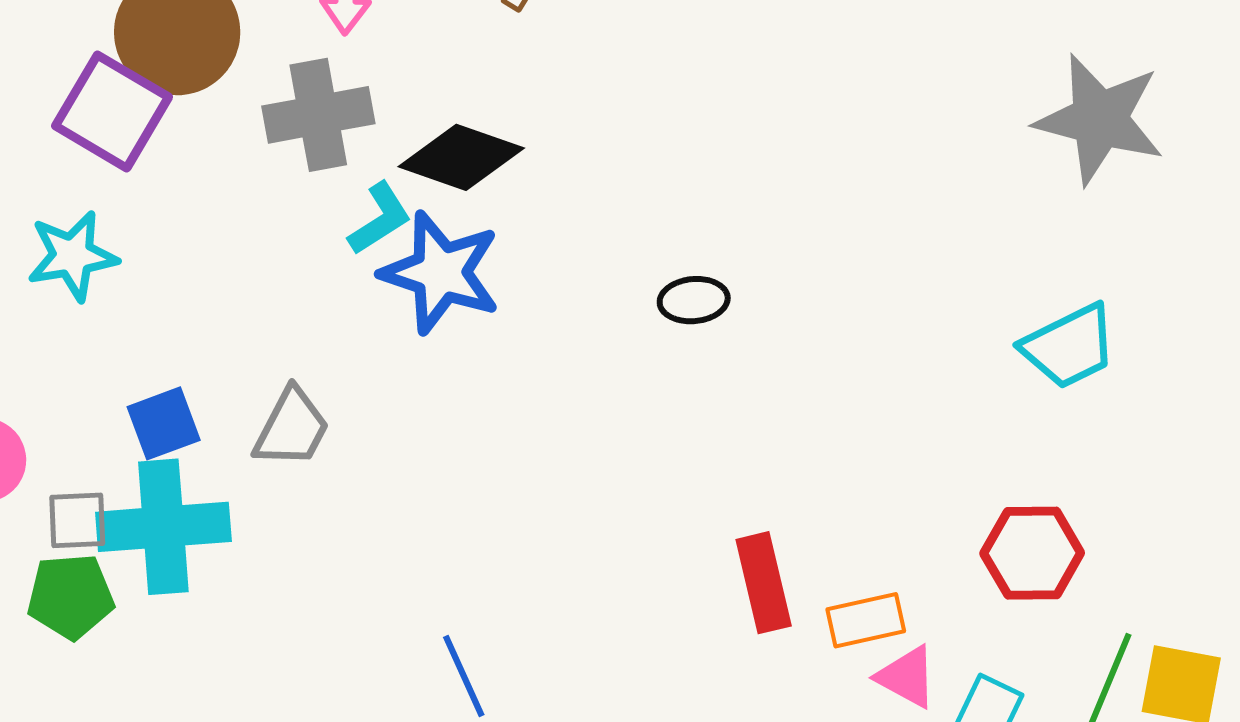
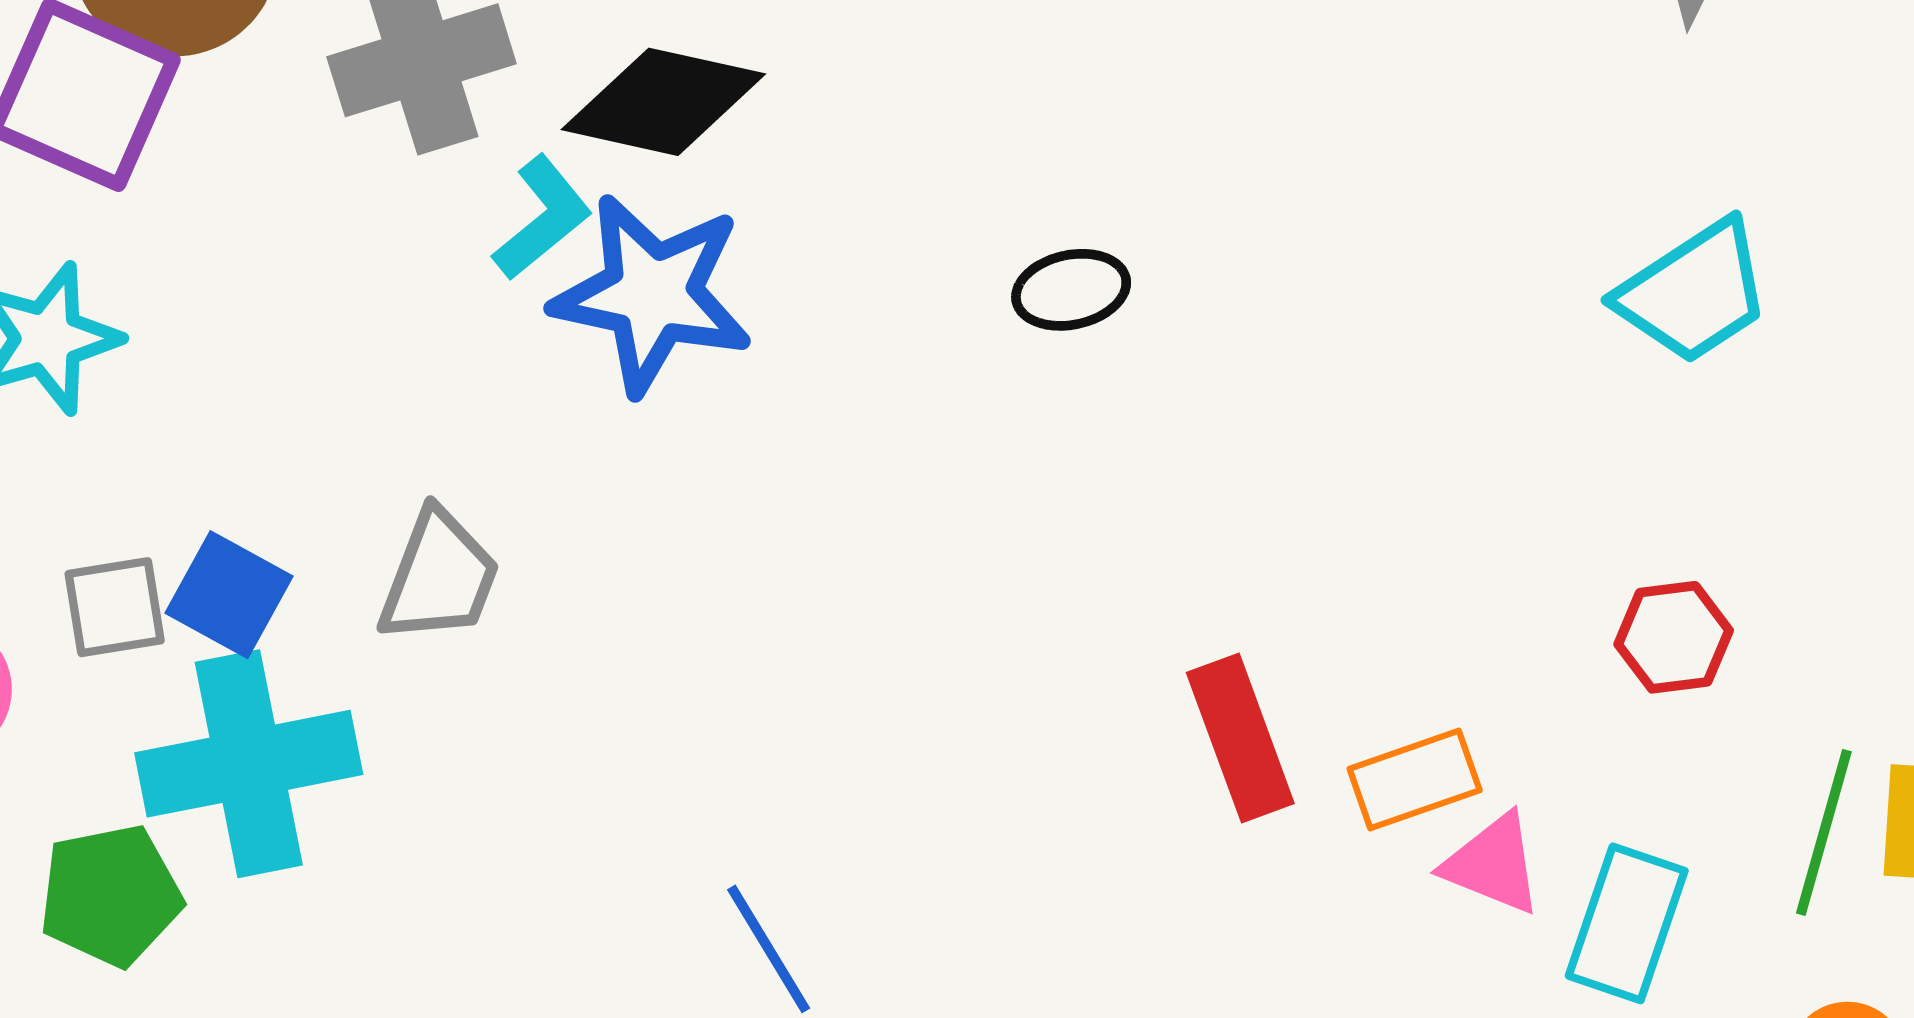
blue square: (164, 423) -> (229, 595), turned -34
gray square: (77, 520) -> (115, 607), moved
red hexagon: (1032, 553) -> (1674, 637), size x0.7

